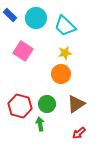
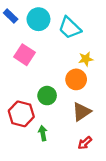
yellow star: (65, 53) -> (86, 59), moved
orange circle: (61, 74) -> (76, 79), moved
green circle: (47, 104) -> (47, 96), moved

